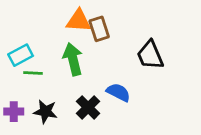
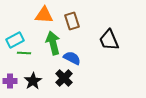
orange triangle: (78, 21) -> (44, 15), moved
blue semicircle: (118, 92) -> (72, 58), moved
black star: (45, 112) -> (33, 81), turned 30

